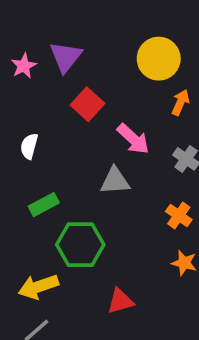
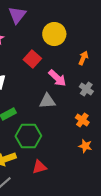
purple triangle: (66, 57) -> (17, 15), moved
yellow circle: (159, 59) -> (54, 34), moved
red triangle: (120, 301) -> (39, 167), moved

